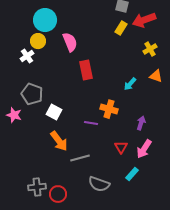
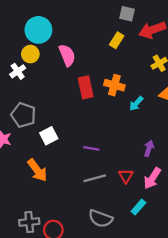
yellow rectangle: (121, 28) -> (117, 40), moved
orange cross: (109, 109) -> (114, 85), moved
white square: (54, 112) -> (49, 136), turned 35
orange arrow: (59, 141) -> (37, 170), moved
gray line: (80, 158) -> (95, 178), moved

